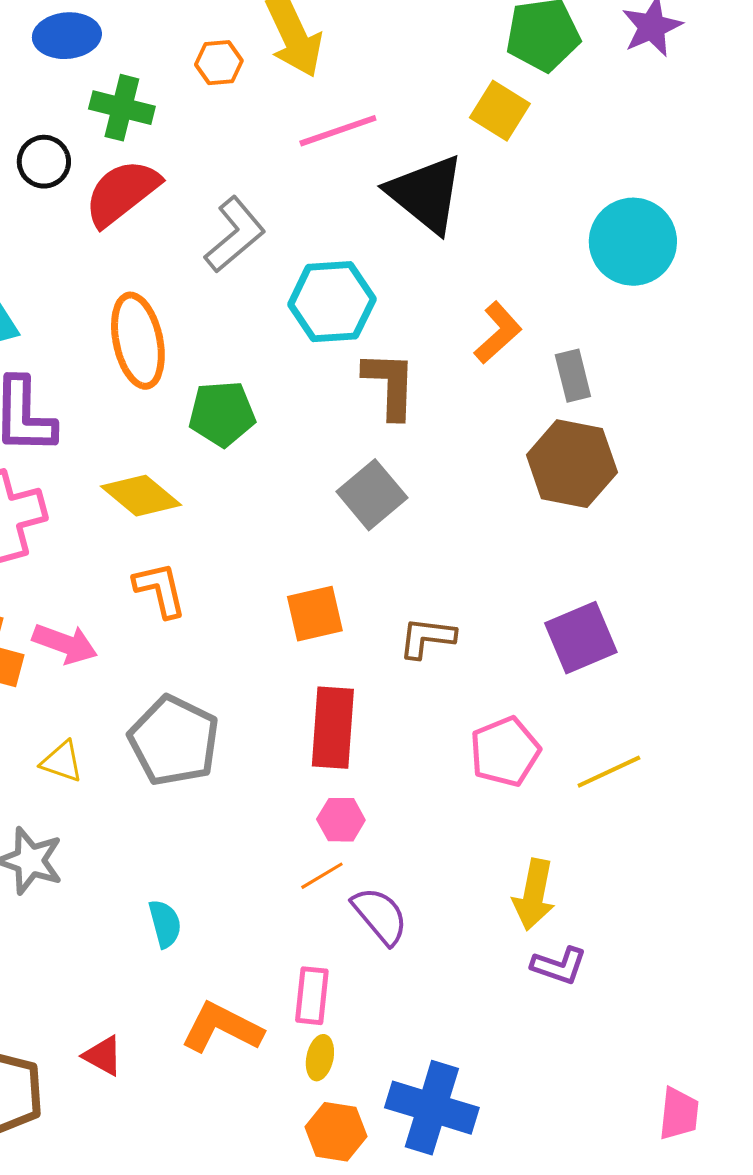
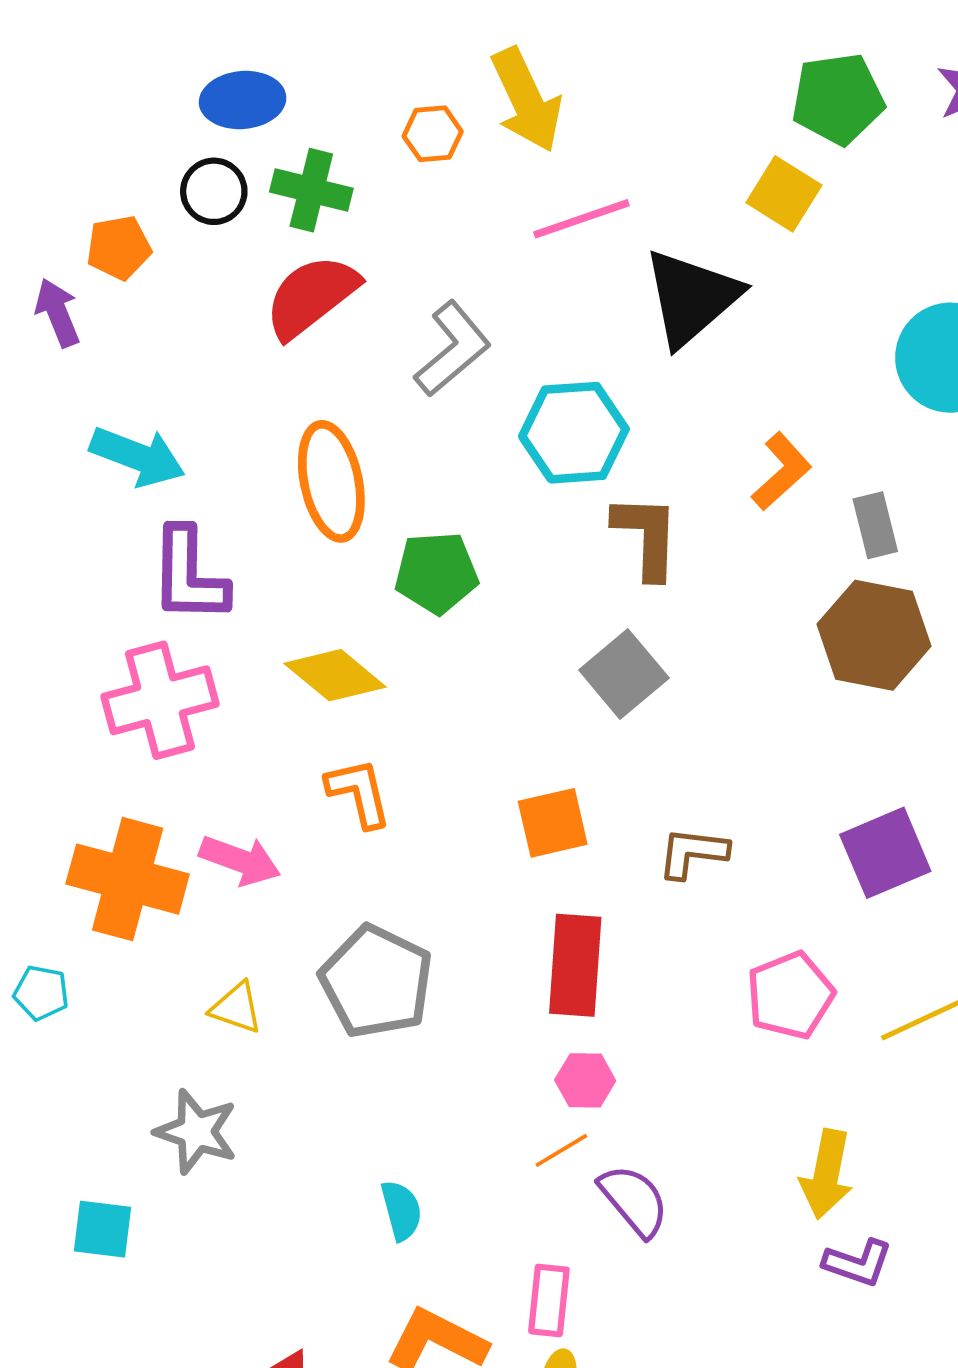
black circle: (44, 162) -> (214, 191), moved
black triangle: (426, 194) -> (691, 298), turned 40
cyan semicircle: (165, 924) -> (401, 1210), moved

